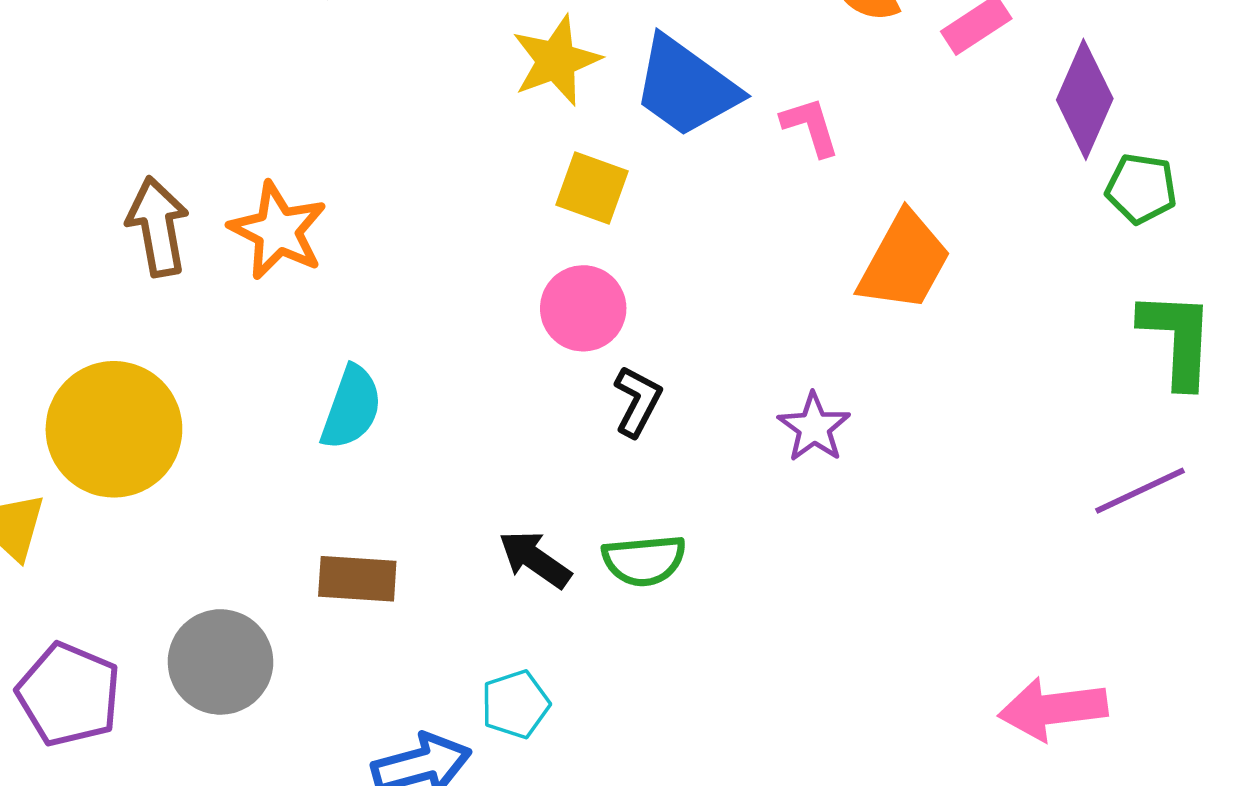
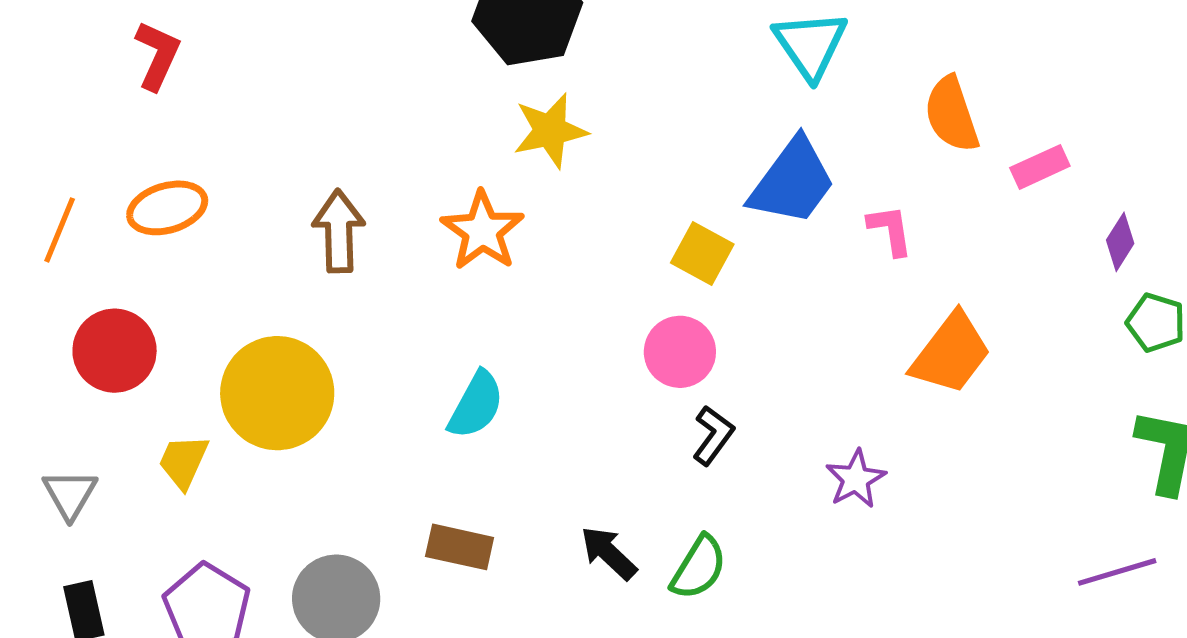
yellow star: (556, 60) -> (550, 131), moved
blue trapezoid: (686, 87) -> (792, 182), turned -98
purple diamond: (1085, 99) -> (1120, 242), size x0.6
orange star: (278, 231) -> (482, 231), moved
green semicircle: (644, 560) -> (699, 568), turned -62

